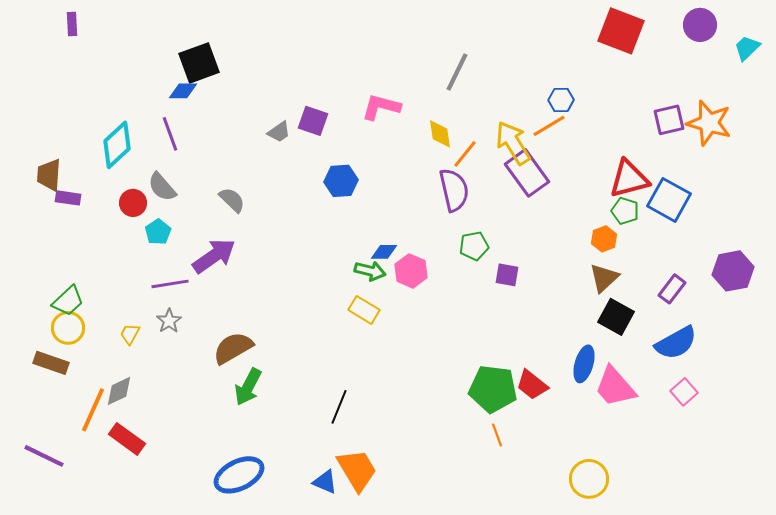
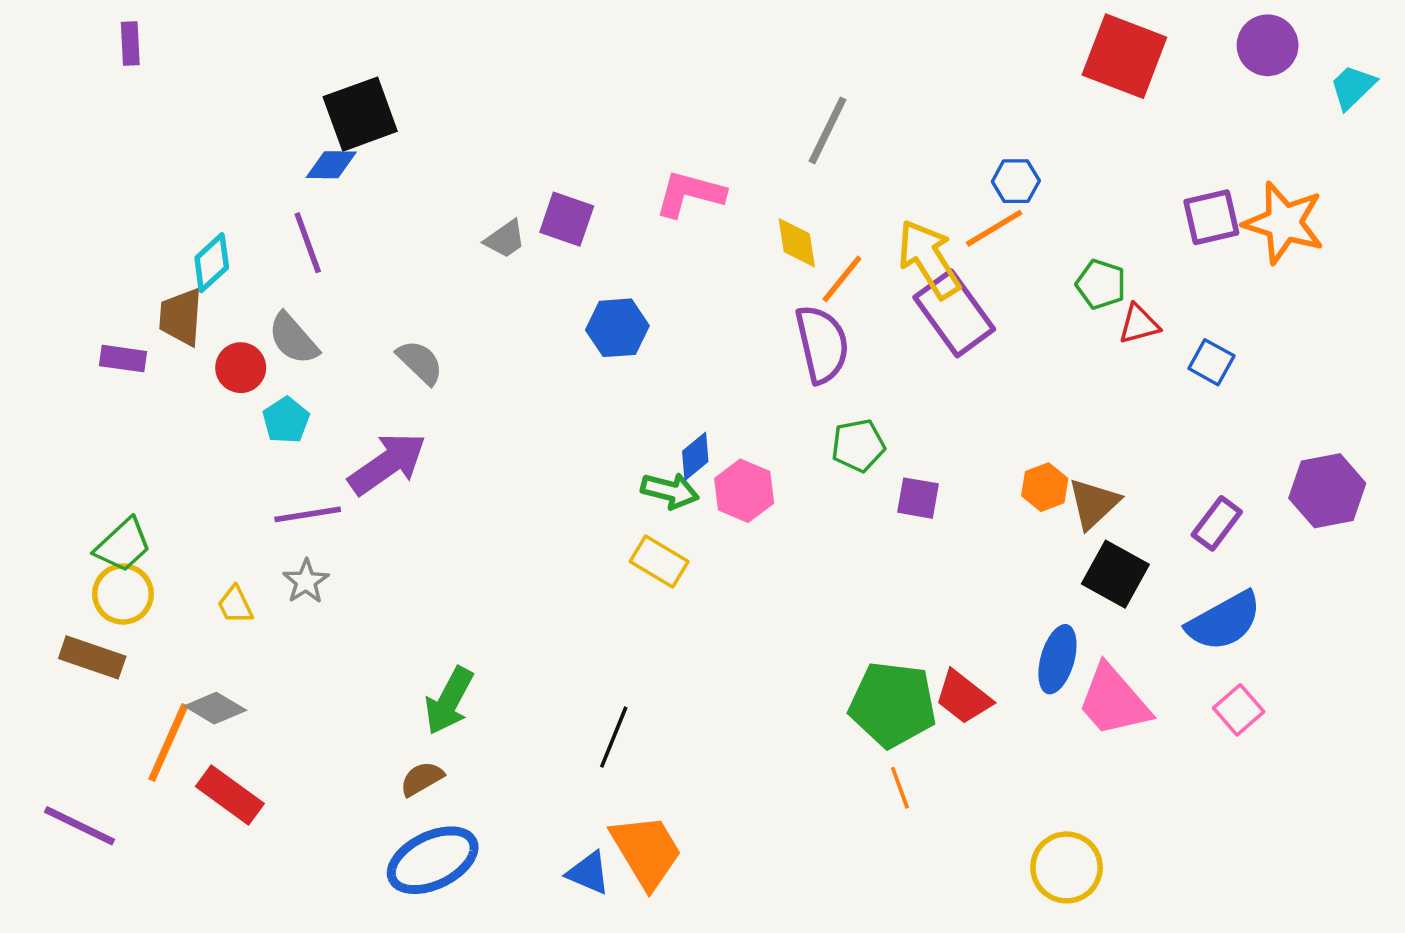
cyan diamond: (117, 145) -> (212, 263), size x0.7
brown trapezoid: (49, 175) -> (181, 317), moved
red triangle: (629, 179) -> (1139, 324), size x0.6
blue square: (669, 200) -> (1211, 362), size x0.6
green pentagon: (625, 211) -> (1101, 284), moved
orange hexagon: (604, 239) -> (1045, 487), moved
blue diamond: (384, 252) -> (695, 456), turned -40
yellow trapezoid: (130, 334) -> (235, 605), turned -55
brown semicircle: (233, 348) -> (422, 779), moved, size x0.6
gray diamond: (119, 391) -> (215, 708), turned 56

